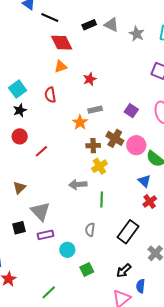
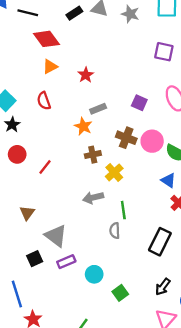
brown cross: (93, 146) -> (93, 155), moved
gray semicircle: (90, 230) -> (115, 231), moved

